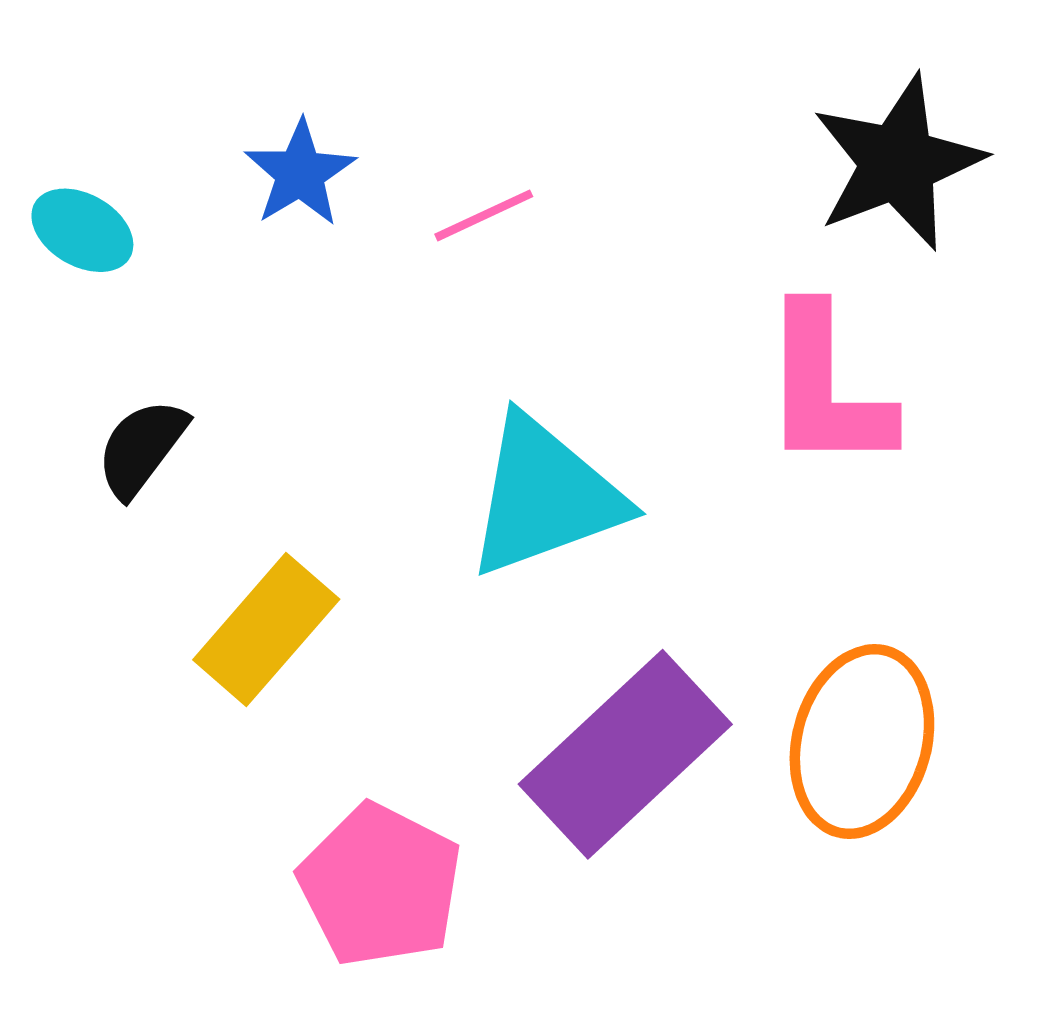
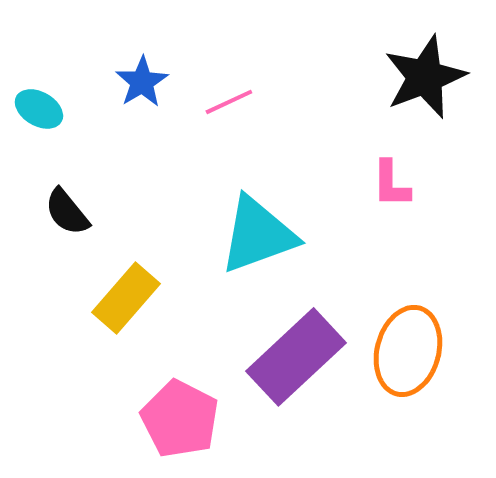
pink L-shape: (826, 389) -> (391, 184), size x0.6
black semicircle: (142, 448) -> (67, 212), turned -76

